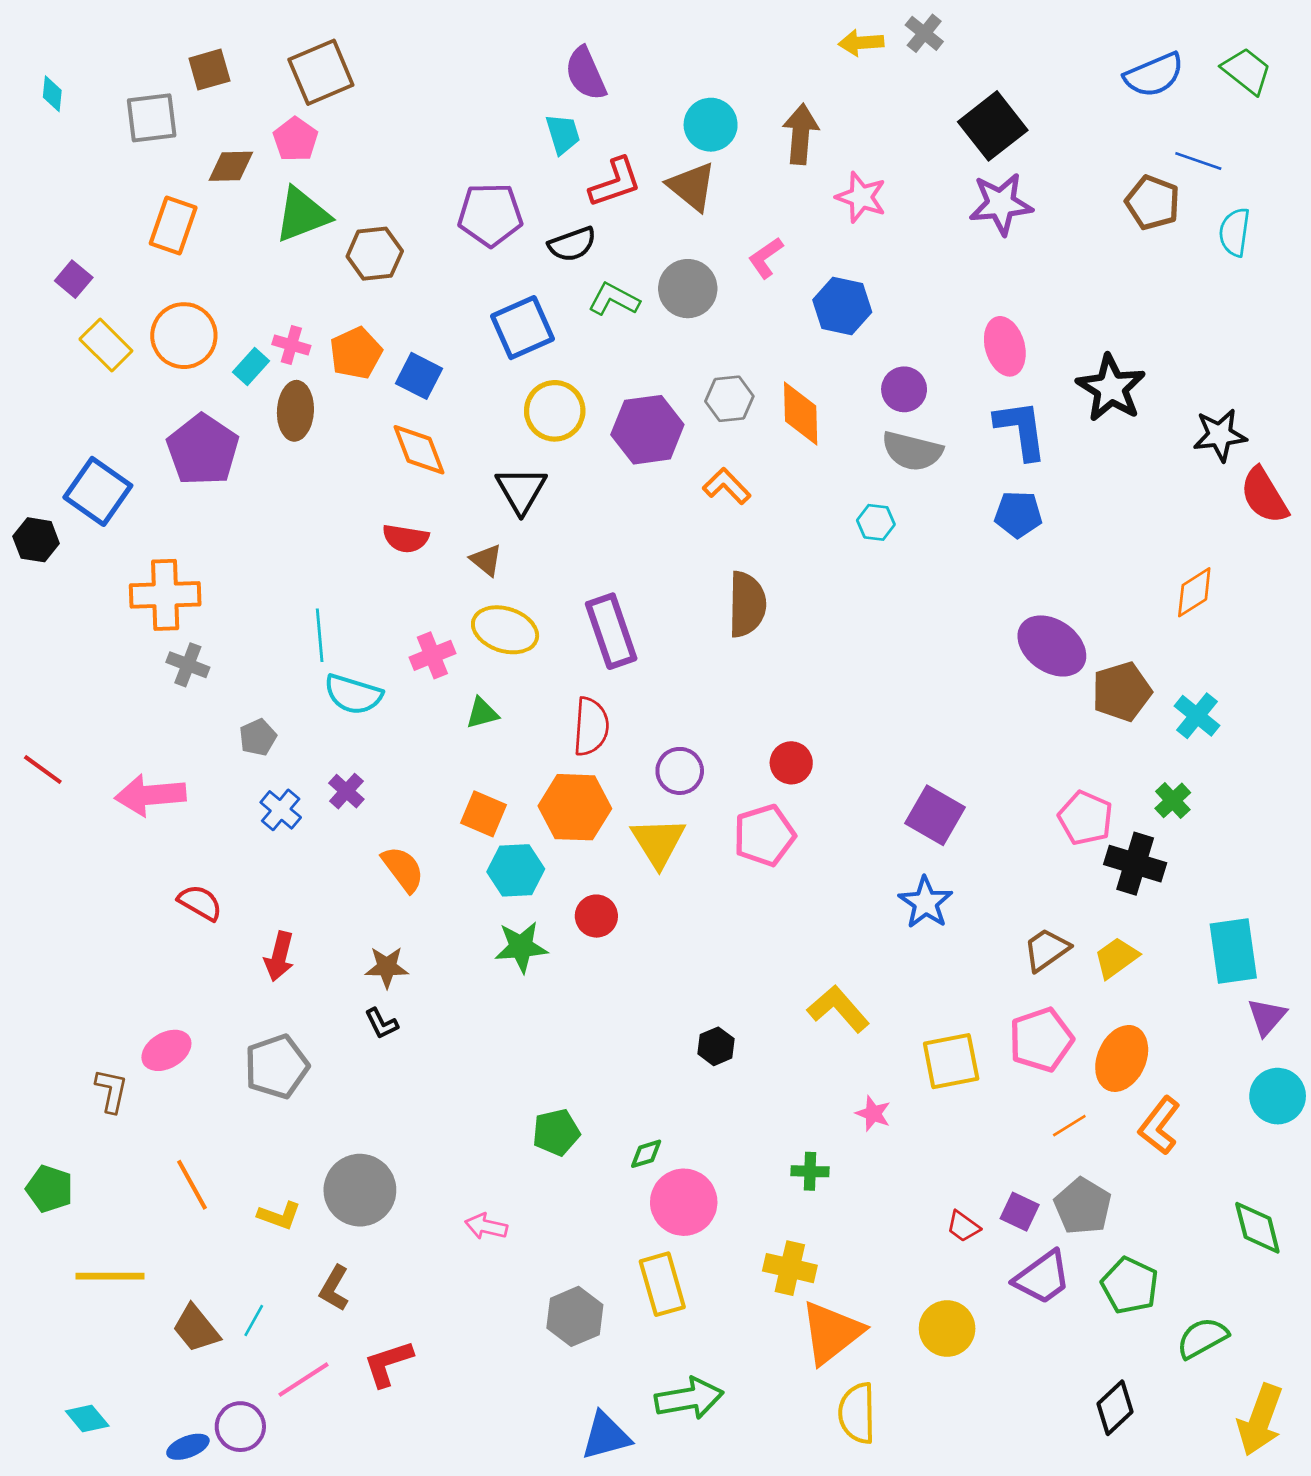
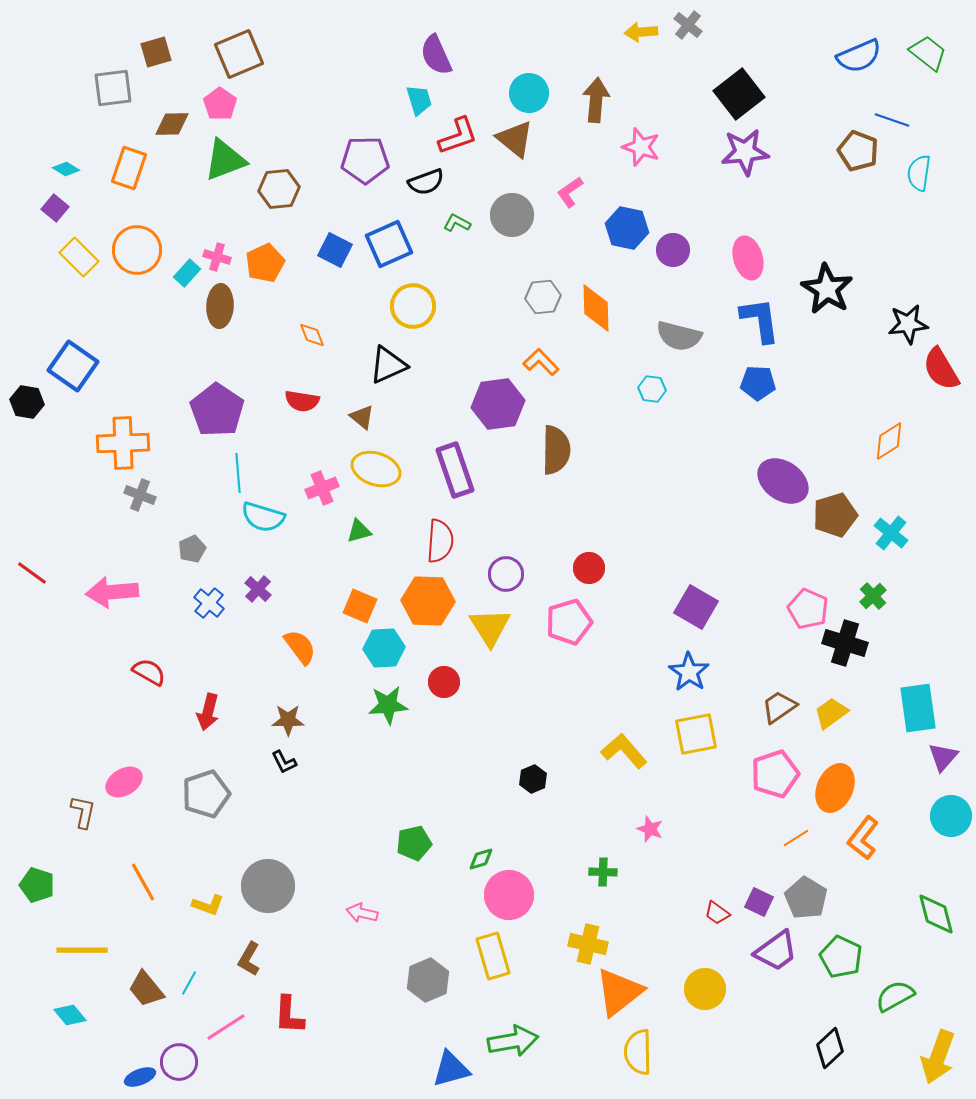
cyan diamond: (52, 94) -> (66, 169), moved, turned -64
green L-shape: (614, 299) -> (457, 223), size x0.7
blue square: (419, 376) -> (335, 250), moved
purple circle: (904, 389) -> (673, 250), moved
purple hexagon: (647, 430) -> (498, 404), moved
purple pentagon: (203, 450) -> (217, 410), moved
orange diamond: (419, 450) -> (312, 335), size x0.6
black triangle: (521, 490) -> (388, 365), turned 36
yellow square: (951, 1061) -> (696, 734), moved
red L-shape: (388, 1363) -> (289, 1015), turned -69
cyan diamond: (87, 1419) -> (70, 1015), moved

